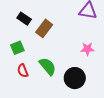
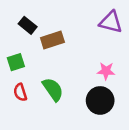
brown rectangle: (44, 28) -> (52, 40), turned 30
black circle: (75, 78) -> (100, 100), moved

